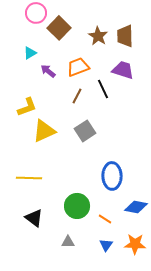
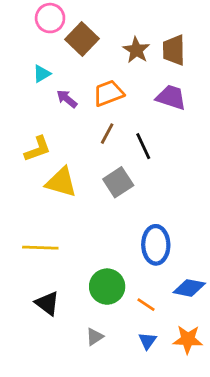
black line: (103, 89) -> (143, 146), moved
yellow triangle: (44, 131) -> (61, 182), turned 40
gray triangle: (68, 242) -> (95, 337), turned -32

